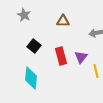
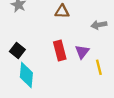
black square: (34, 46) -> (17, 51), moved

